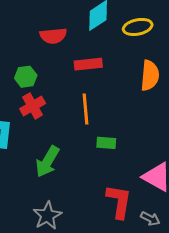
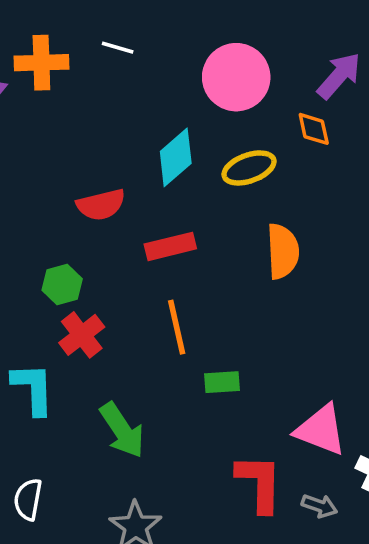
green arrow: (47, 162) -> (122, 430), turned -56

